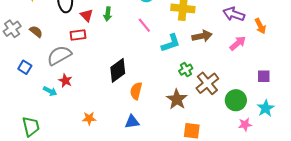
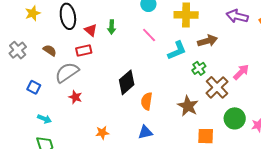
brown semicircle: (36, 32) -> (50, 50), moved
pink arrow: (238, 43) -> (241, 72), moved
green cross: (186, 70) -> (199, 68), moved
cyan arrow: (50, 91) -> (44, 119), moved
green circle: (236, 100) -> (235, 118), moved

